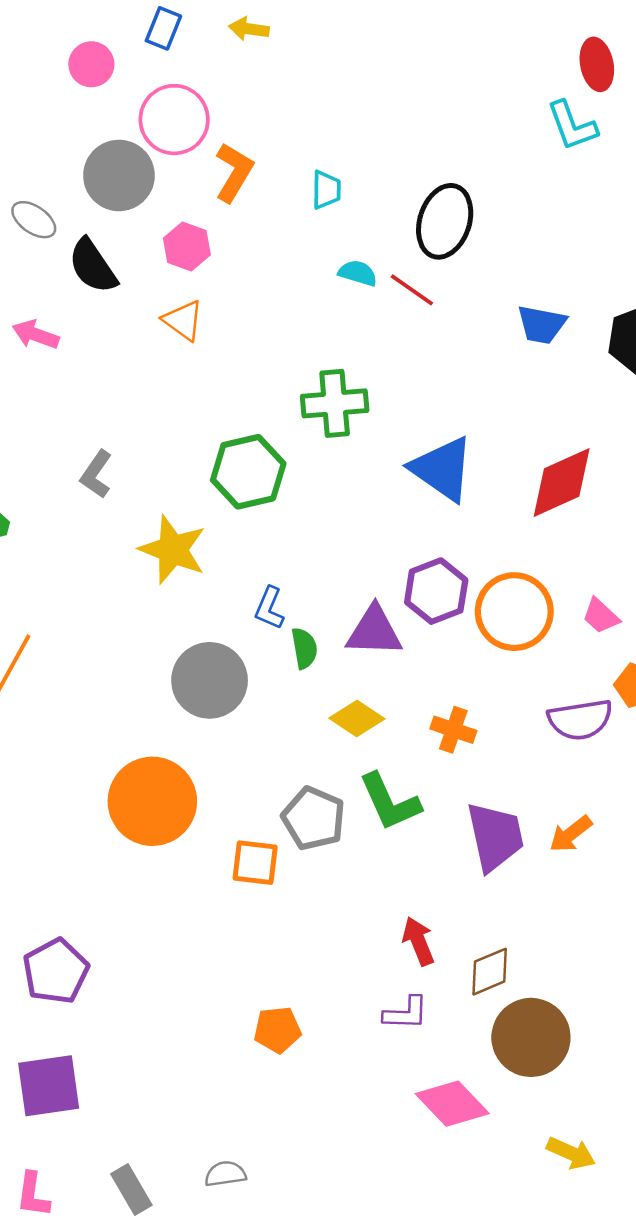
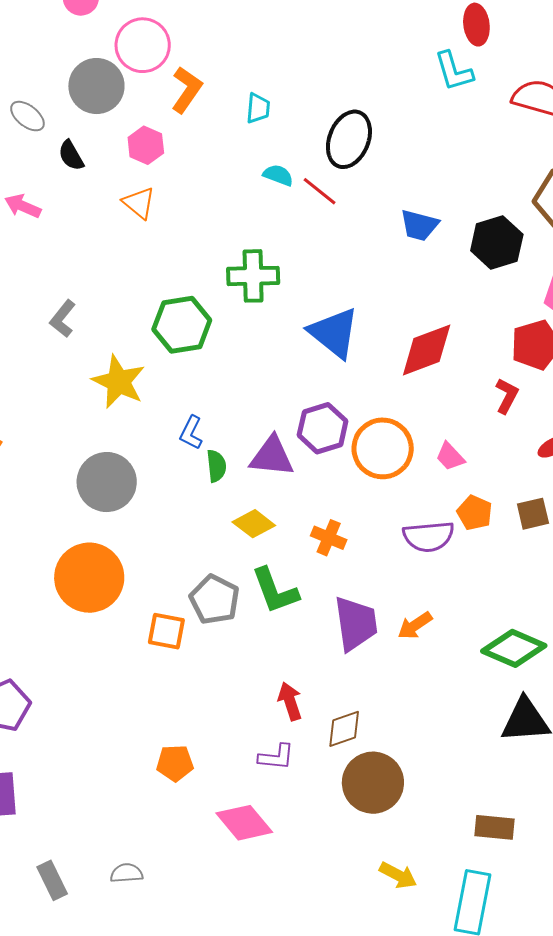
black semicircle: (93, 266) -> (71, 155), size x0.7
gray circle: (210, 680) -> (107, 482), moved
pink diamond: (452, 1104) -> (244, 823), moved

